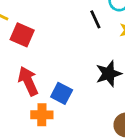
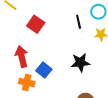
red square: (22, 35) -> (36, 24), moved

